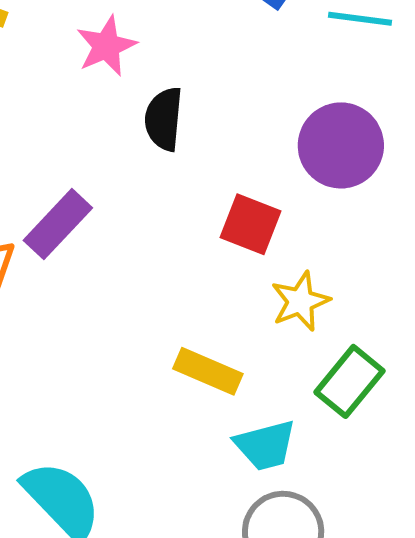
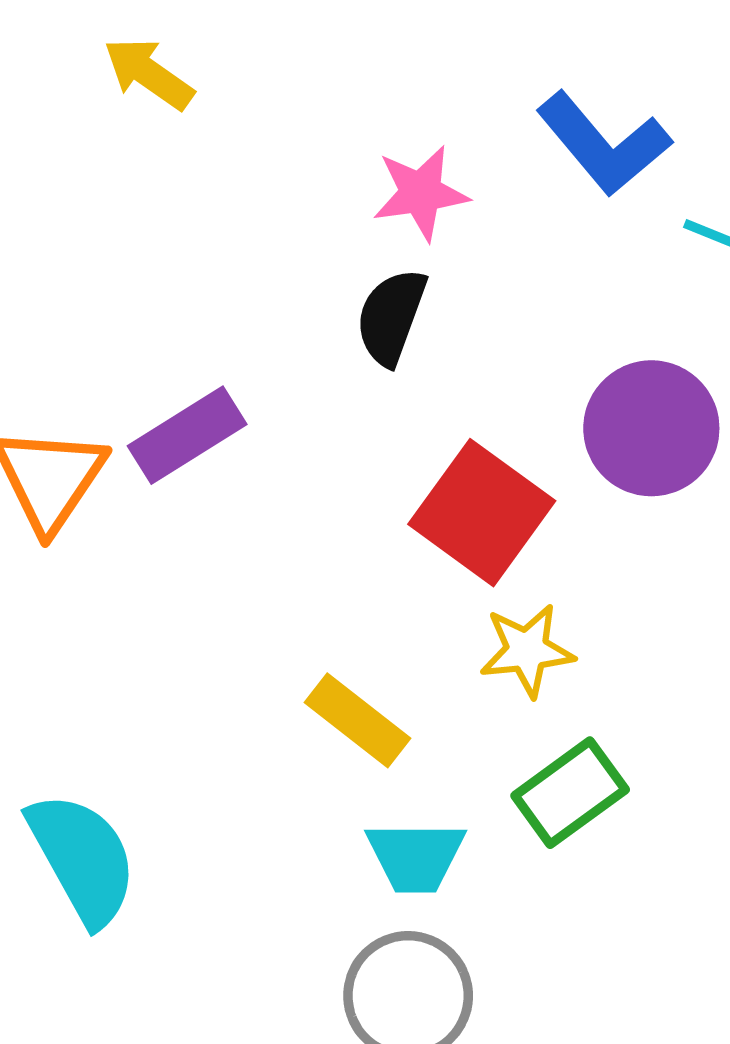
pink star: (106, 46) -> (421, 193), moved
red square: (251, 224) -> (482, 513), size x1.4

